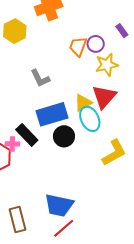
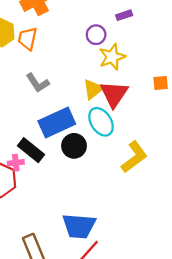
purple rectangle: (122, 31) -> (124, 15), turned -64
orange trapezoid: (78, 46) -> (28, 39), moved
yellow triangle: (83, 103) -> (93, 89), moved

